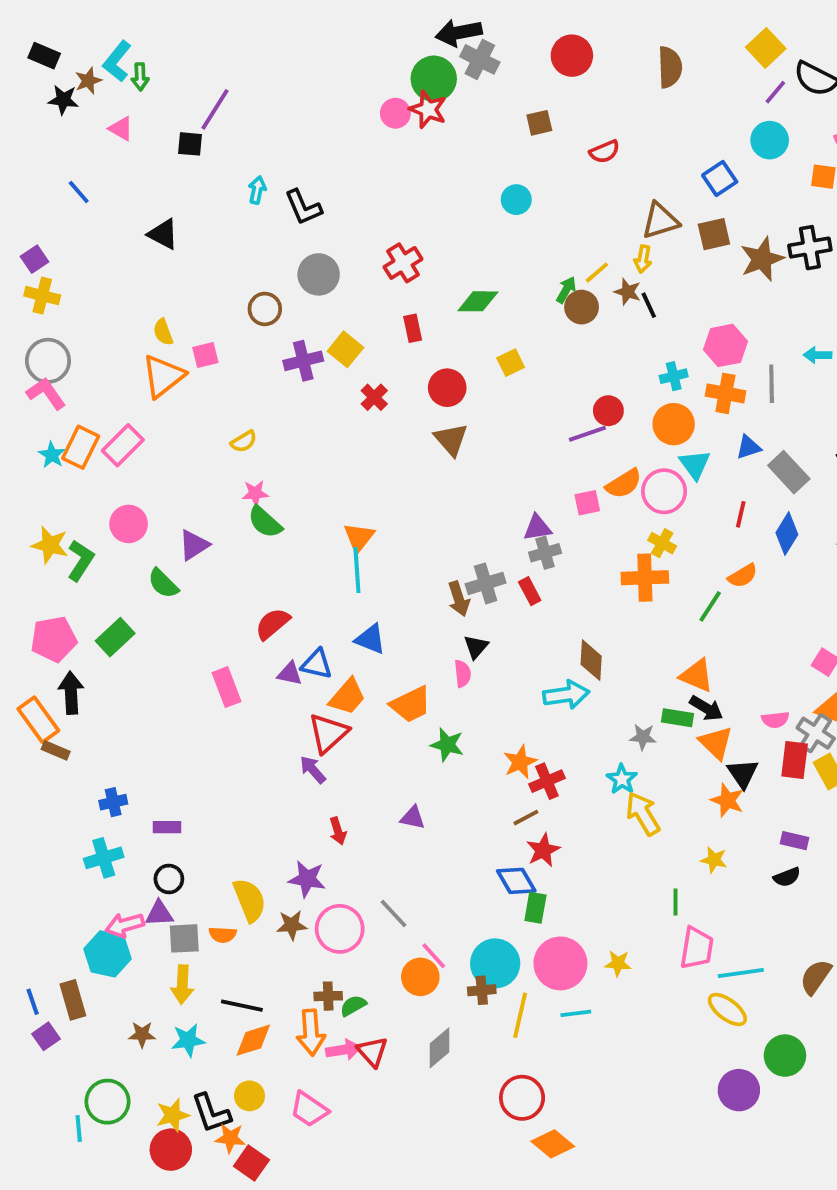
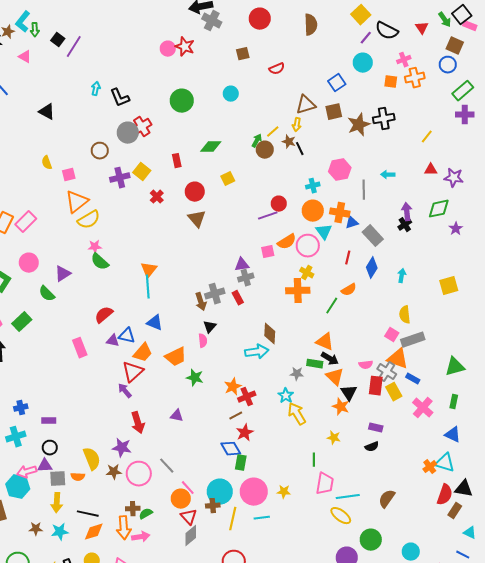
green circle: (434, 79) -> (182, 101), moved
black square: (190, 144) -> (58, 40), moved, turned 32
red cross: (403, 263) -> (142, 127), moved
orange triangle: (163, 376) -> (77, 202), moved
orange cross: (725, 393) -> (340, 213), moved
yellow semicircle: (244, 441) -> (89, 220), size x1.6
red arrow: (338, 831) -> (138, 423), size x1.5
red triangle: (372, 1052) -> (189, 517), moved

